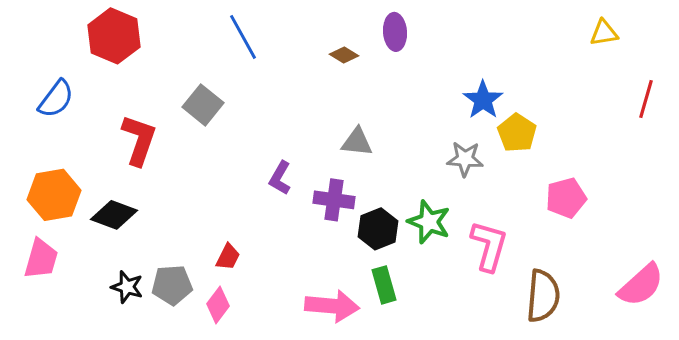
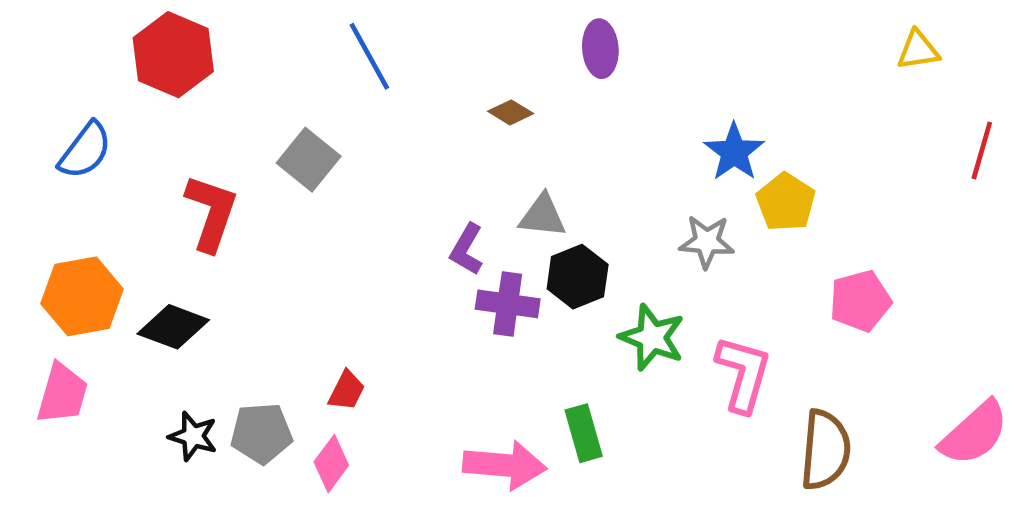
brown diamond: (344, 55) -> (511, 112), moved
purple L-shape: (280, 178) -> (467, 249), moved
black hexagon: (378, 229) -> (578, 277), moved

